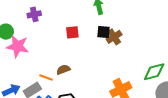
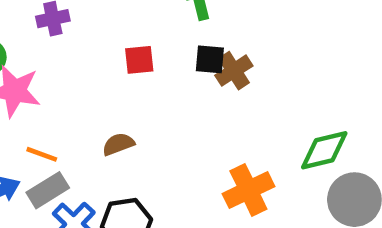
orange line: (46, 77) -> (42, 154), moved

